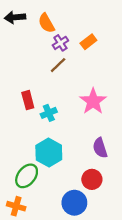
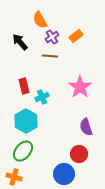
black arrow: (15, 17) -> (20, 42), moved, turned 54
brown line: (58, 65) -> (50, 56), turned 49
cyan hexagon: (49, 153) -> (26, 121), moved

